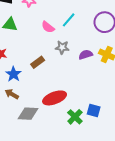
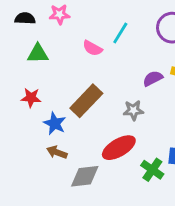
gray star: (62, 47) -> (133, 110), moved
brown rectangle: (38, 62) -> (86, 101), size x1.6

